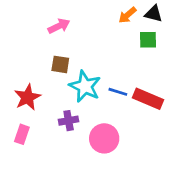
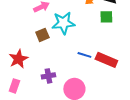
brown square: (60, 64) -> (42, 35), turned -32
cyan star: (85, 86) -> (63, 23), moved, turned -30

